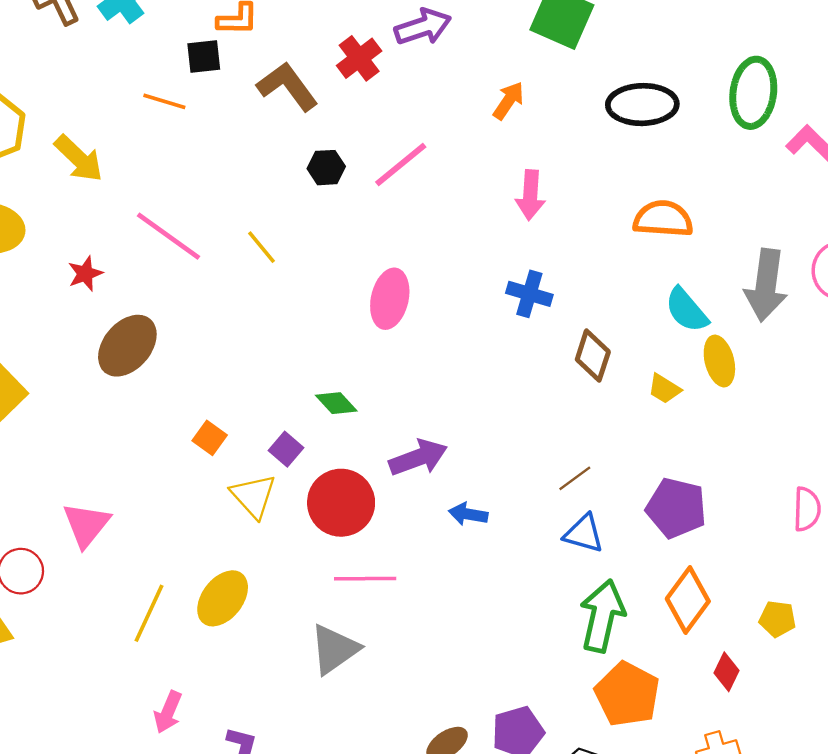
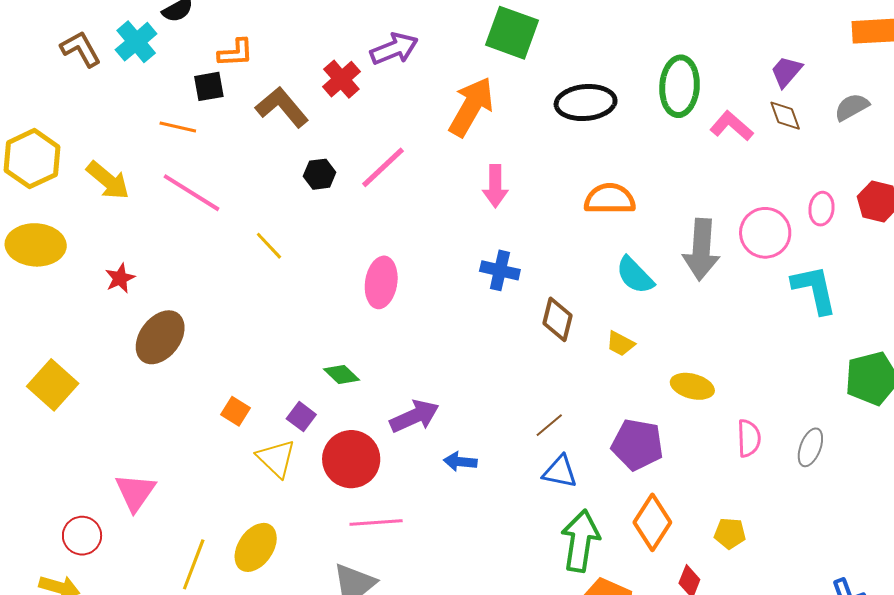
orange arrow: (508, 101) -> (471, 107), size x1.8
pink line: (169, 236) -> (191, 193), moved
yellow ellipse: (719, 361) -> (692, 386), moved, turned -57

